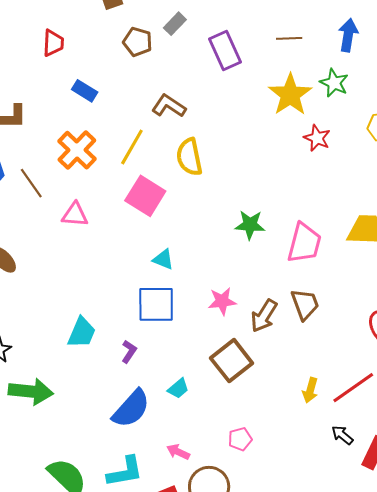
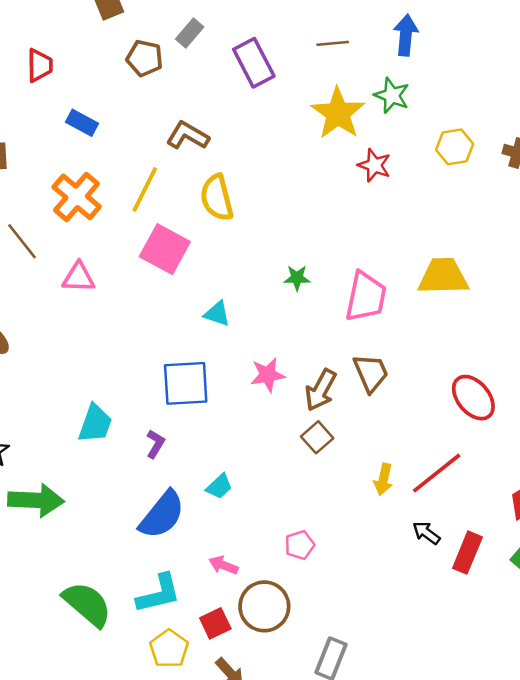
green star: (250, 225) -> (297, 278), size x0.7
cyan triangle: (163, 259) -> (217, 314), moved
brown square: (232, 361) -> (317, 437), moved, size x0.6

